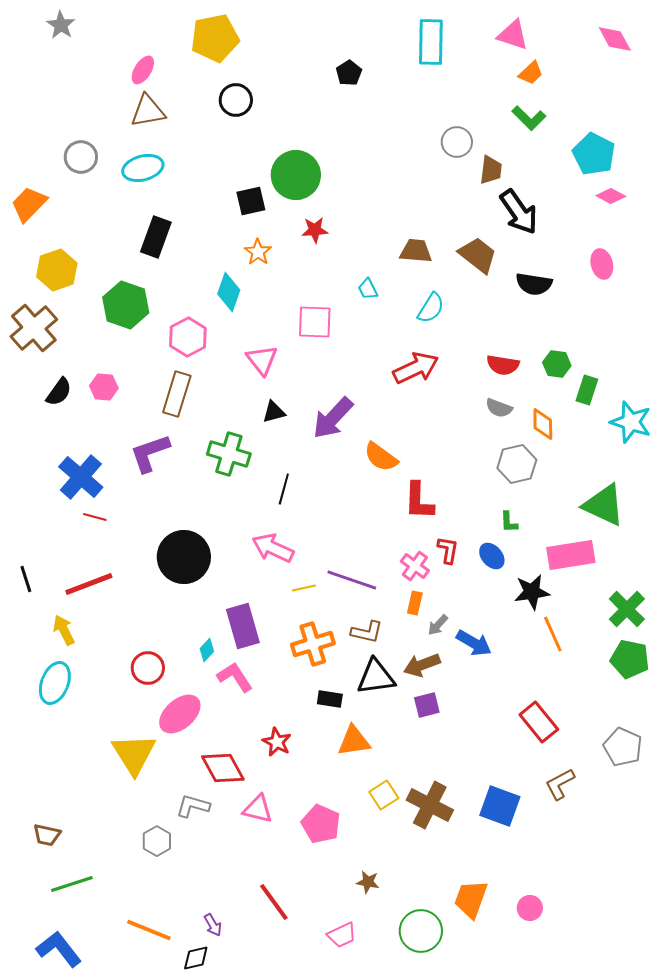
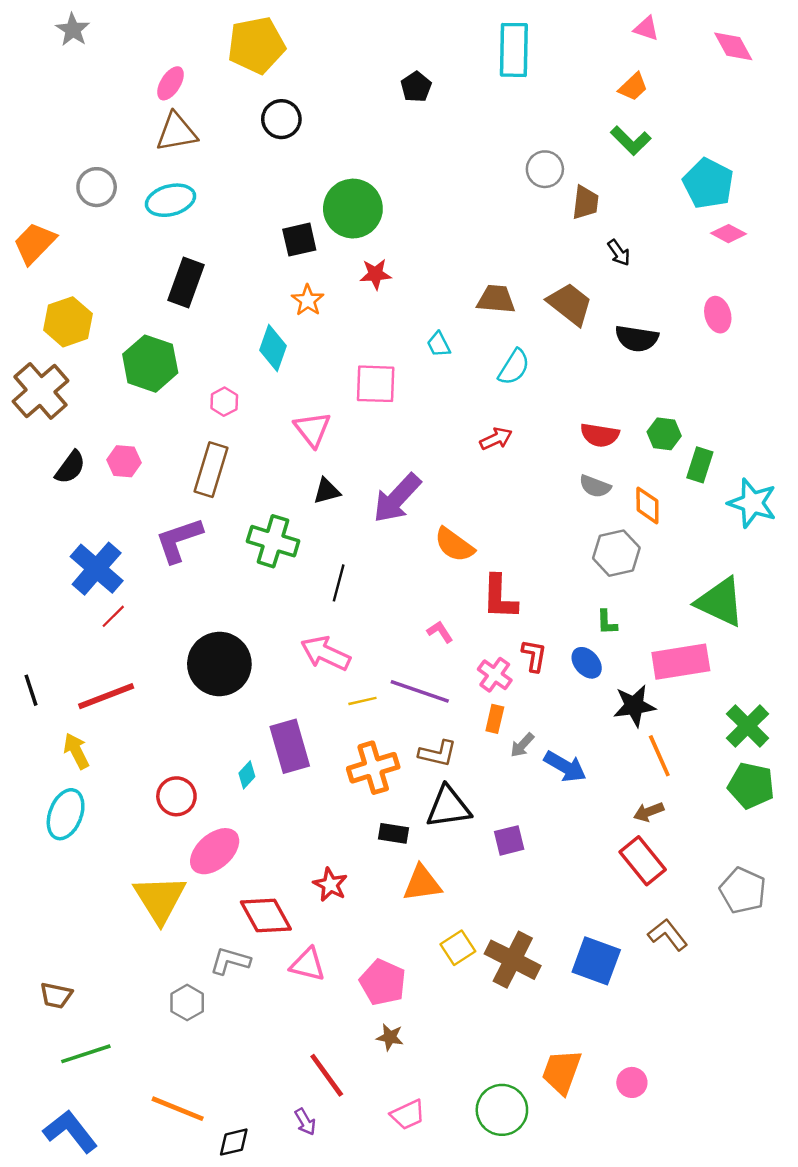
pink triangle: (513, 35) -> (646, 28), moved, size x0.7
black arrow: (519, 212) -> (619, 253), size x0.5
pink hexagon: (188, 337) -> (224, 402), size x0.6
red arrow: (416, 368) -> (496, 439), size x0.6
red line: (95, 517) -> (113, 616), turned -60
brown arrow: (422, 665) -> (649, 812), moved, size x0.7
pink L-shape: (235, 677) -> (440, 632), moved, size x0.6
brown L-shape: (560, 784) -> (668, 935), turned 80
brown star: (368, 882) -> (390, 1037), moved
purple arrow: (213, 925) -> (305, 1122), moved

